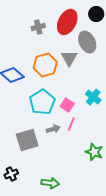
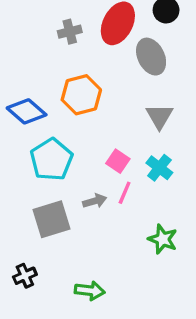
gray triangle: (69, 58) -> (159, 116), moved
cyan cross: (93, 97) -> (159, 168), moved
cyan pentagon: (42, 102) -> (51, 160), moved

